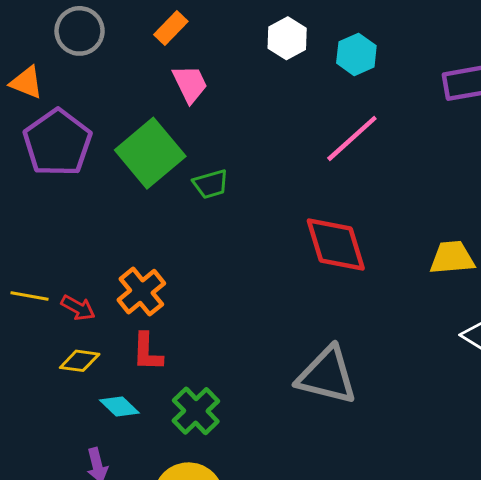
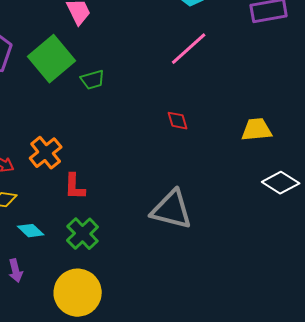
red diamond: (336, 244) -> (178, 121), size x0.5
red L-shape: (147, 352) -> (75, 187), moved

